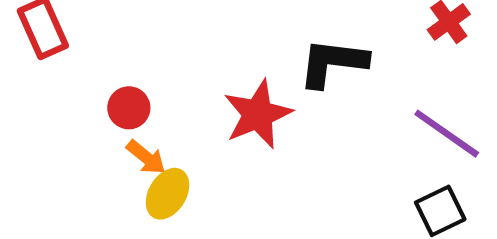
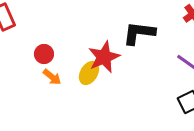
yellow ellipse: (167, 194) -> (89, 73), moved

